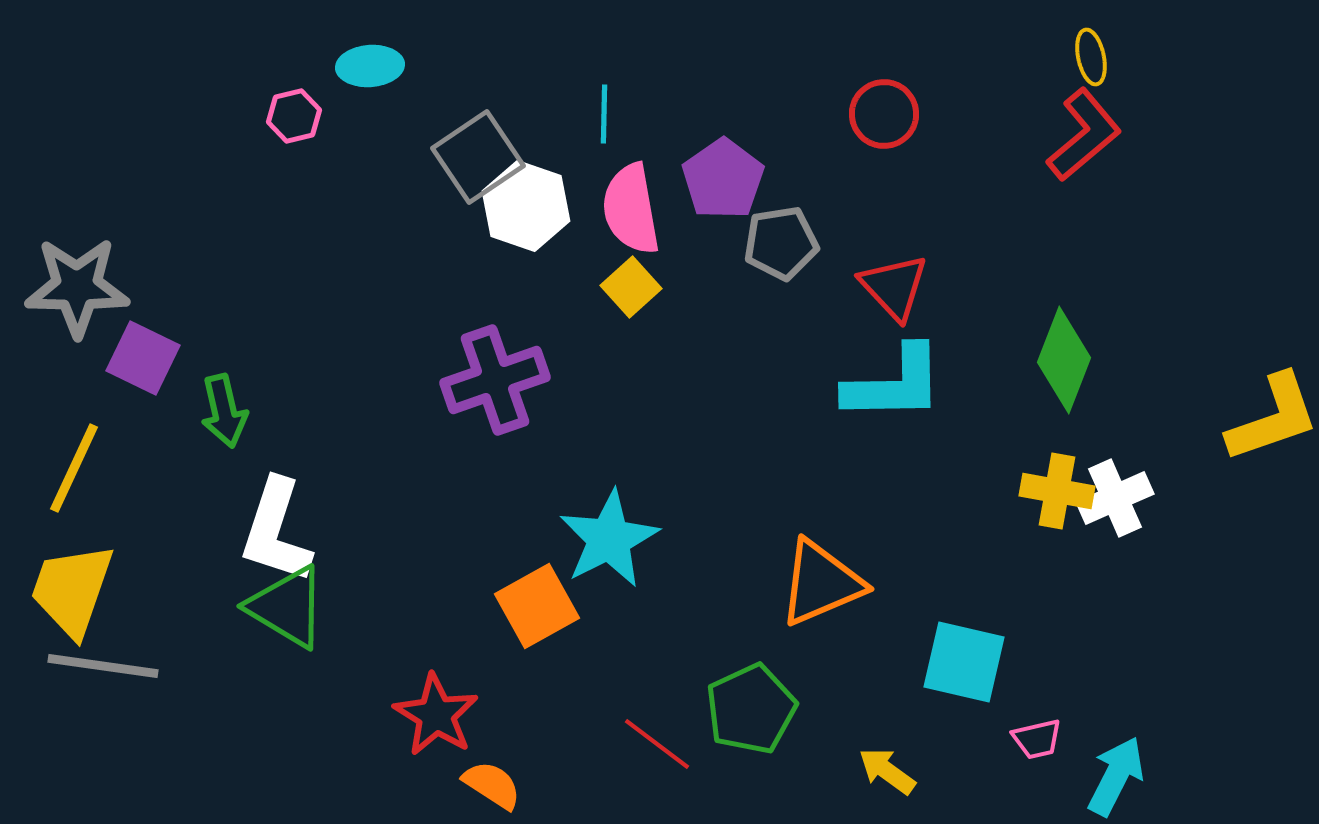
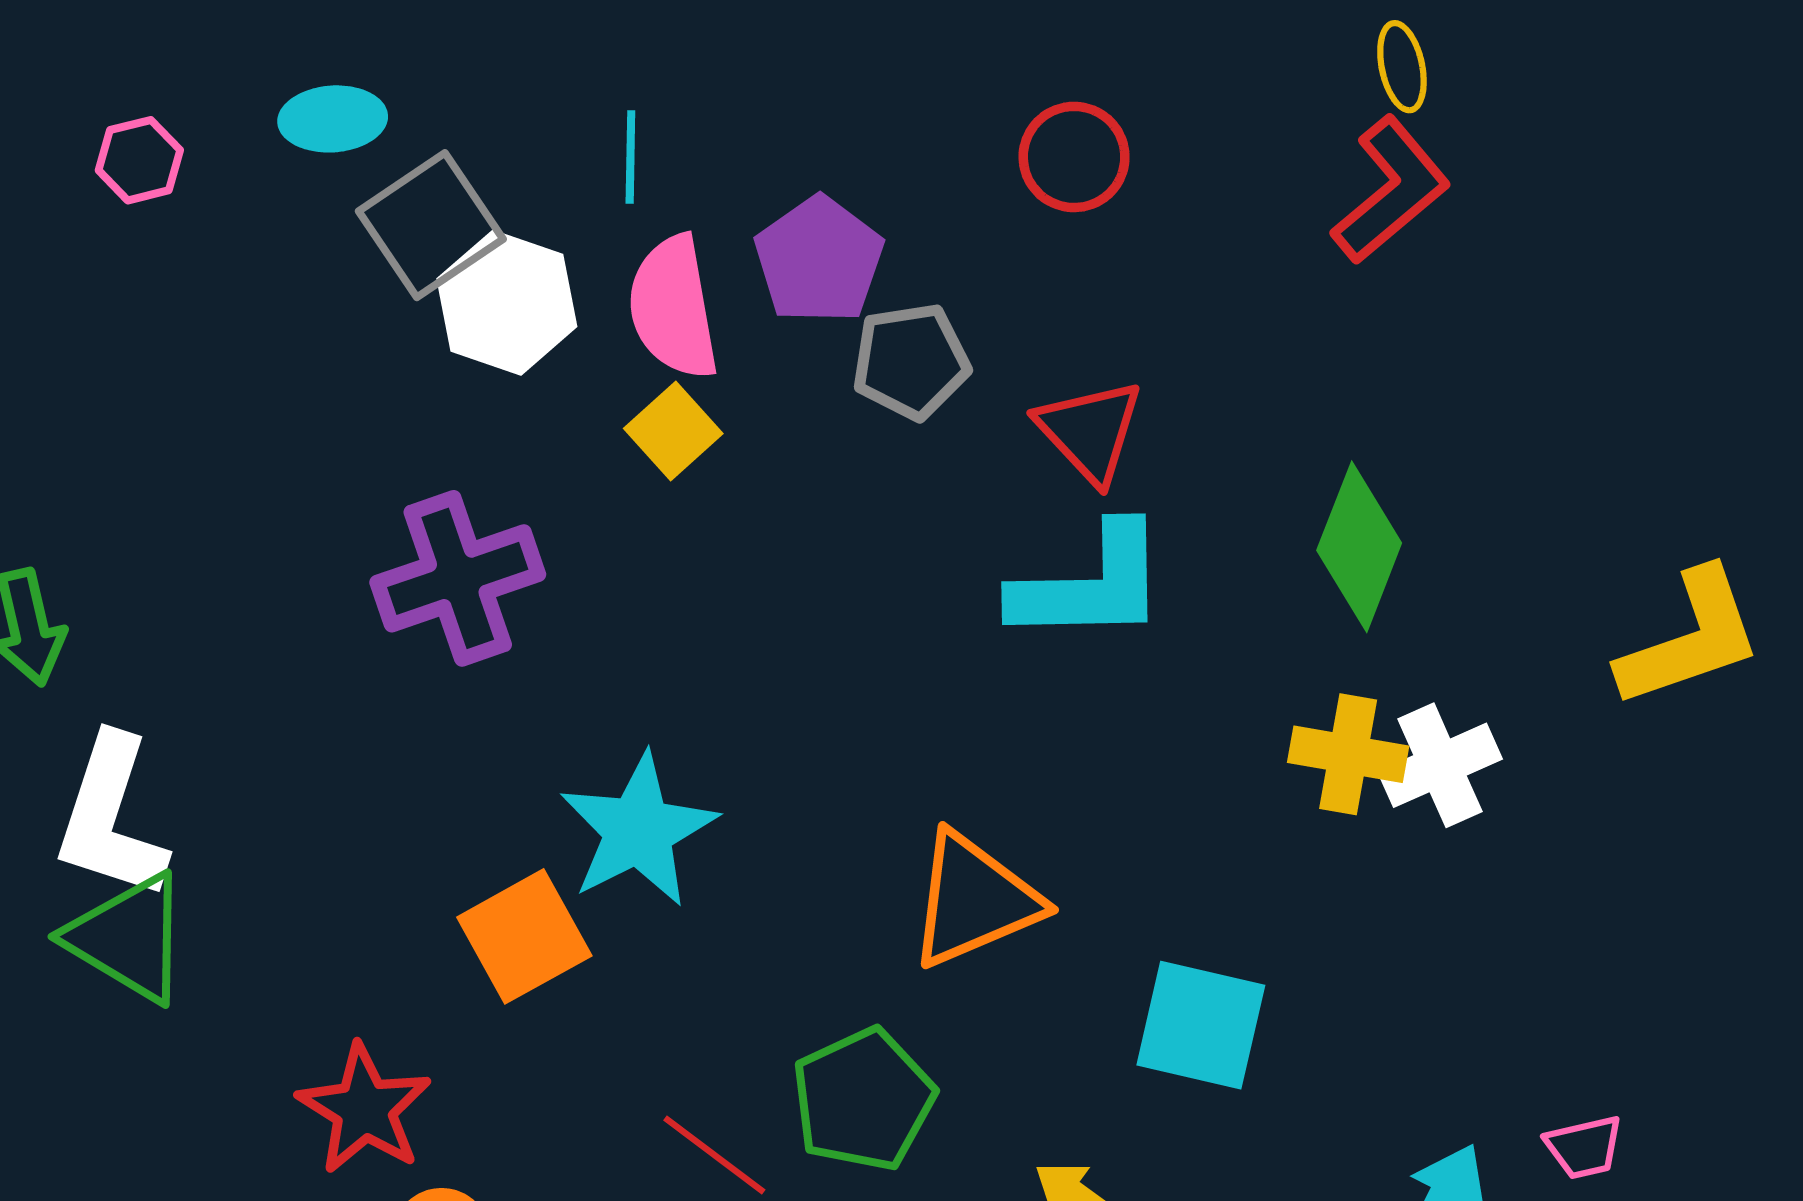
cyan ellipse: (370, 66) -> (333, 119), moved
pink trapezoid: (1037, 739) -> (1584, 1147), moved

